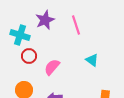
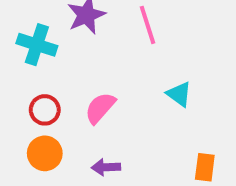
red circle: (29, 56) -> (45, 110), moved

